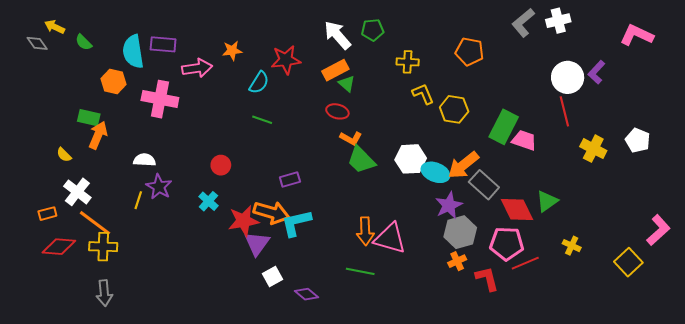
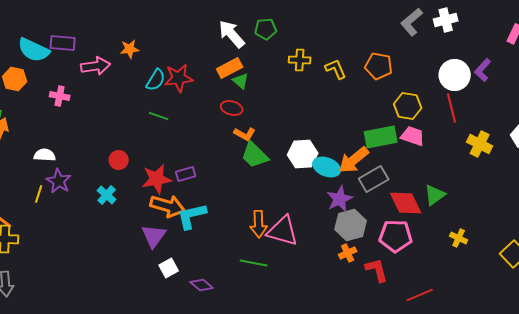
cyan semicircle: (133, 52) -> (34, 50), turned -56
orange pentagon: (470, 52) -> (379, 66), moved
red star: (286, 60) -> (179, 78), moved
yellow L-shape: (423, 94) -> (336, 69), moved
pink cross: (160, 99) -> (60, 96), size x0.6
yellow hexagon: (454, 109) -> (408, 106), moved
green rectangle: (504, 127) -> (381, 137), moved, turned 52
gray rectangle: (484, 185) -> (374, 179), turned -72
red star: (244, 221) -> (157, 179), moved
red line: (525, 263) -> (420, 295), moved

